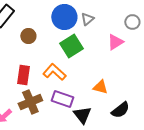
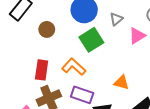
gray triangle: (87, 19) -> (116, 19), moved

